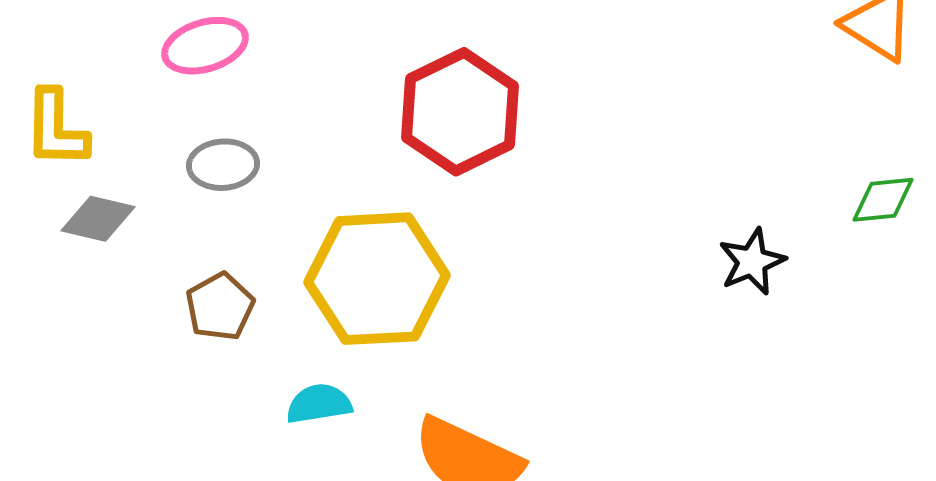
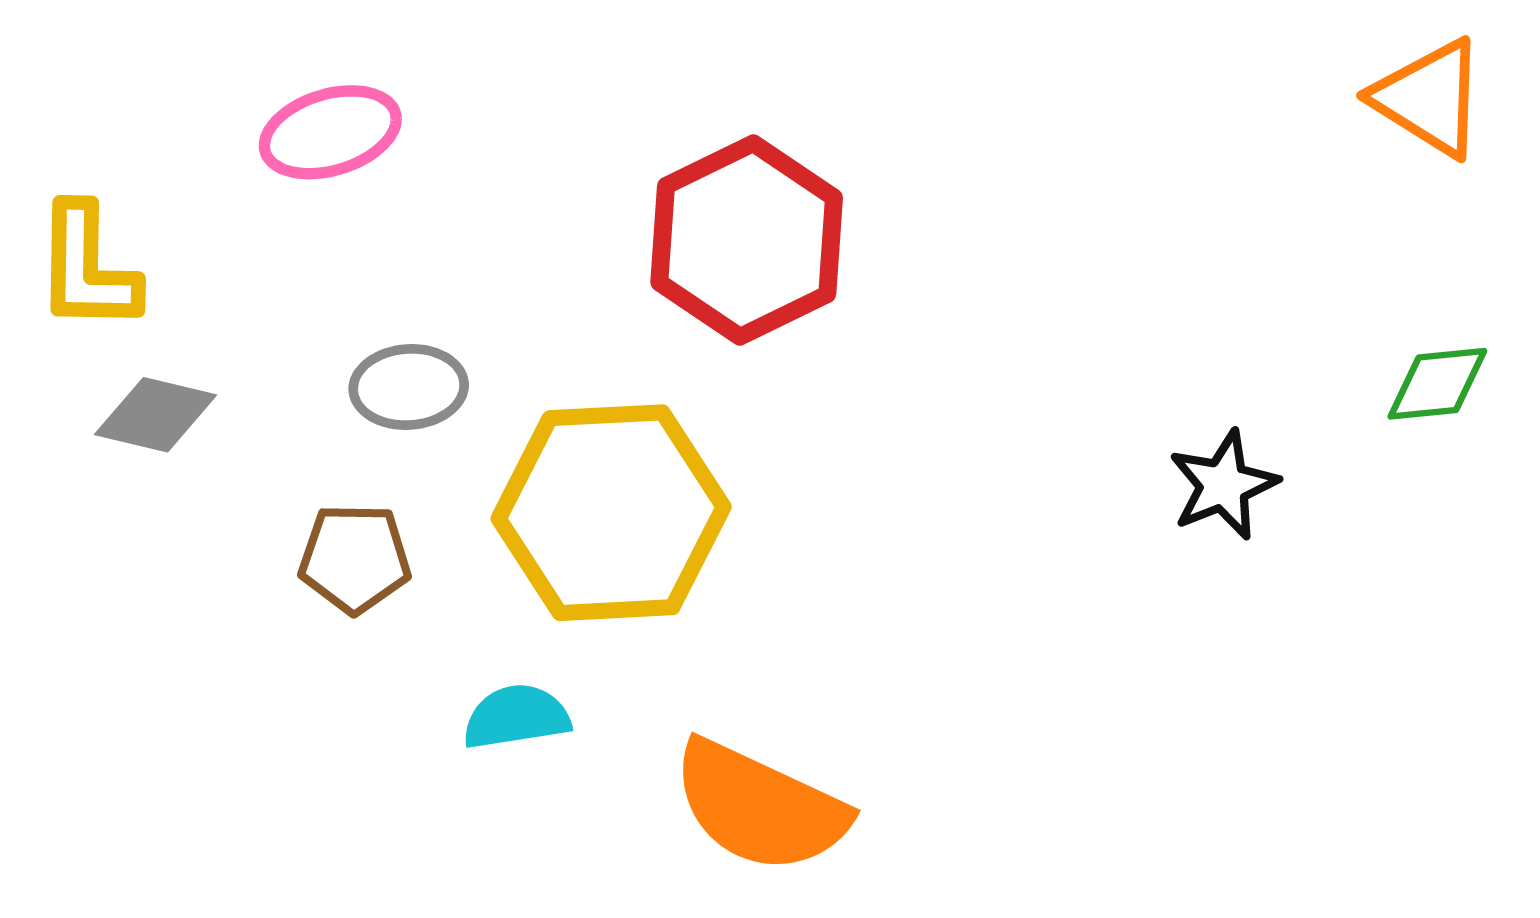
gray ellipse: (223, 165) -> (409, 387), moved
brown pentagon: (220, 307) -> (355, 558), turned 30

